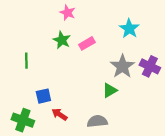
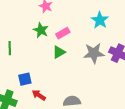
gray star: (122, 66) -> (94, 53), turned 30
green triangle: (110, 90) -> (59, 52), moved

